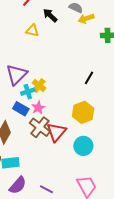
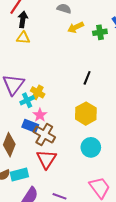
black arrow: (50, 15) -> (23, 19), moved, turned 63
yellow arrow: (86, 19) -> (76, 27), moved
blue rectangle: (21, 109) -> (30, 126), moved
red triangle: (56, 132) -> (46, 159), moved

